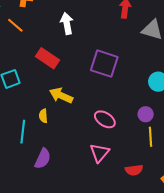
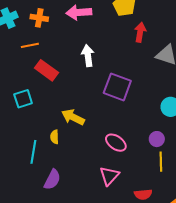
white arrow: (67, 23) -> (88, 56), moved
orange line: (15, 25) -> (30, 45), turned -54
red rectangle: (48, 58) -> (46, 70), moved

